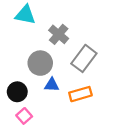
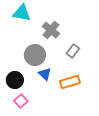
gray rectangle: (84, 58) -> (73, 51), size x0.6
blue triangle: (52, 85) -> (45, 74), turned 40

